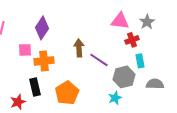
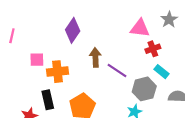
gray star: (147, 22) -> (169, 20), moved
purple diamond: (42, 28) -> (73, 30), moved
cyan rectangle: (140, 61) -> (162, 72), turned -40

